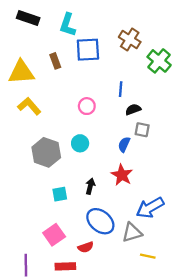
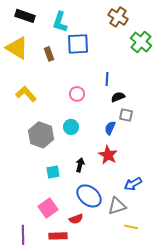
brown cross: (130, 39) -> (118, 17), moved
green cross: (159, 61) -> (141, 42), moved
yellow triangle: (21, 72) -> (17, 48), moved, turned 35
blue arrow: (150, 208) -> (133, 184), size x0.7

